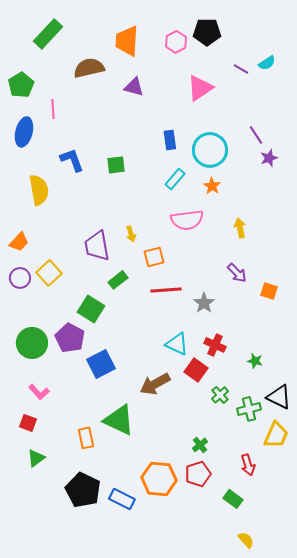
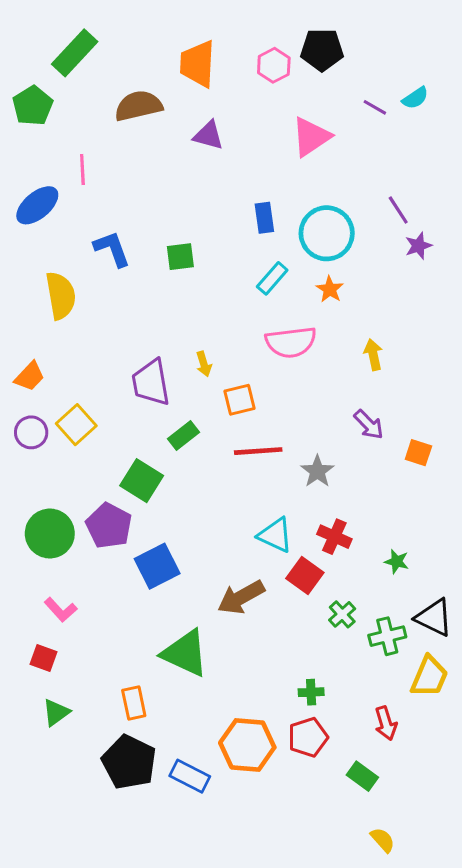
green pentagon: (21, 85) -> (33, 106), moved
blue ellipse: (24, 132) -> (37, 205), turned 36
orange rectangle: (86, 438) -> (134, 703), moved
green cross: (200, 445) -> (311, 692), turned 35

